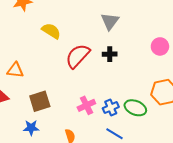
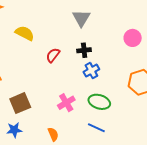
red semicircle: (78, 56) -> (53, 55), size x0.6
blue cross: (111, 108) -> (91, 71), moved
green ellipse: (135, 108) -> (99, 102), moved

